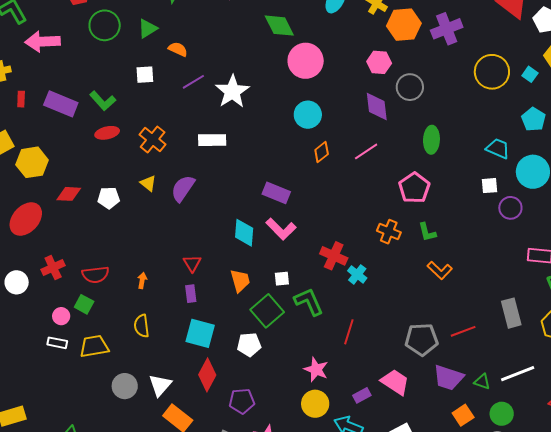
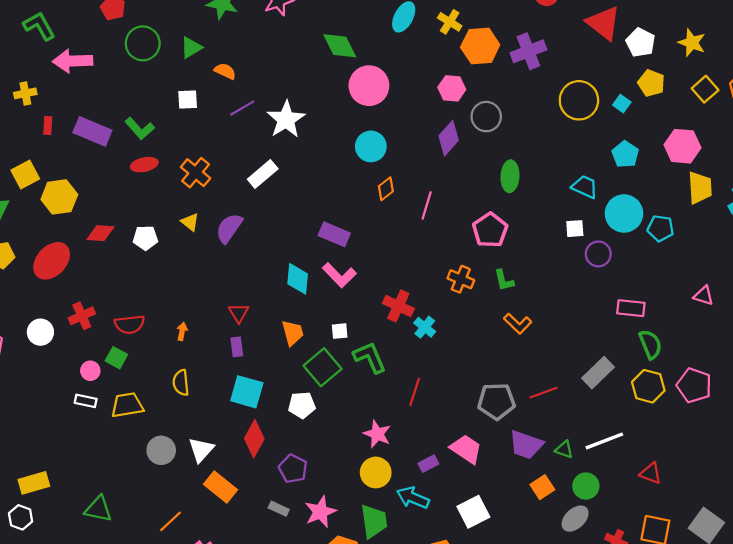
purple diamond: (377, 106) -> (449, 138), turned 48
white rectangle: (212, 140) -> (263, 174), turned -40
pink line: (366, 151) -> (427, 205), moved, turned -40
gray rectangle: (511, 313) -> (598, 373), turned 60
purple pentagon: (242, 401) -> (293, 469), turned 30

